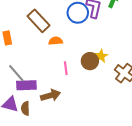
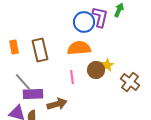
brown rectangle: (38, 21) -> (40, 50), moved, turned 30
orange semicircle: (56, 41) -> (79, 48), moved, size x1.6

